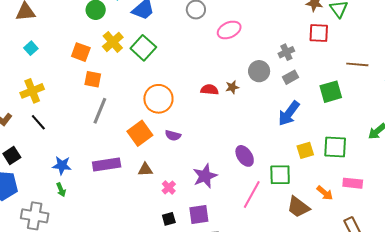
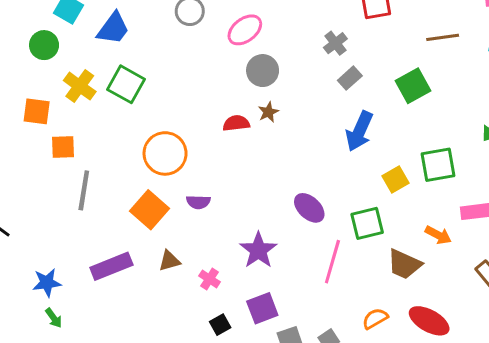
gray circle: (259, 71) -> (263, 71), moved

